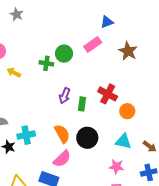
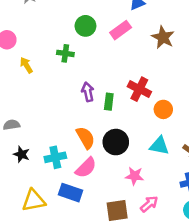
green circle: (64, 54) -> (85, 26), moved
yellow arrow: (14, 73) -> (26, 65), turned 32
purple arrow: (65, 96) -> (88, 92), turned 147
cyan cross: (26, 135) -> (55, 157), moved
pink star: (116, 167) -> (134, 176), moved

